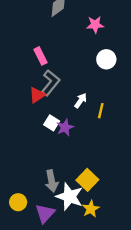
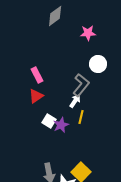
pink rectangle: (40, 56) -> (37, 75), moved
gray L-shape: (50, 83) -> (81, 85), moved
yellow line: (101, 111) -> (81, 117), moved

